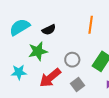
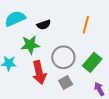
gray circle: (72, 60) -> (63, 57), size x1.5
red arrow: (50, 78) -> (39, 73), turned -70

